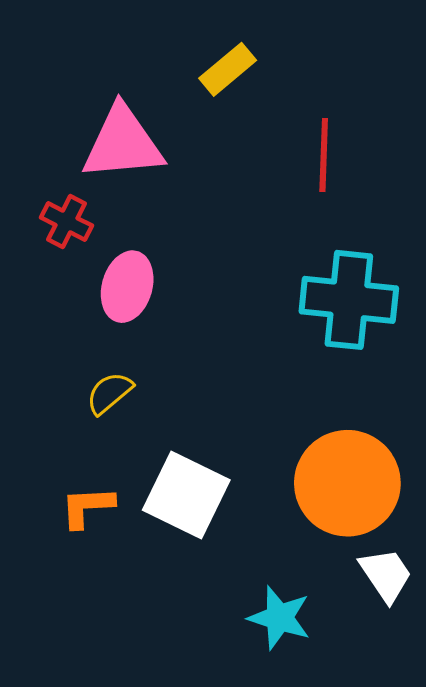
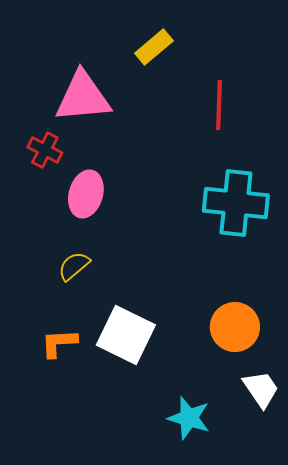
orange circle: (347, 483) -> (235, 327), size x0.7

